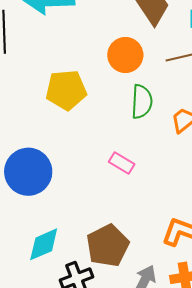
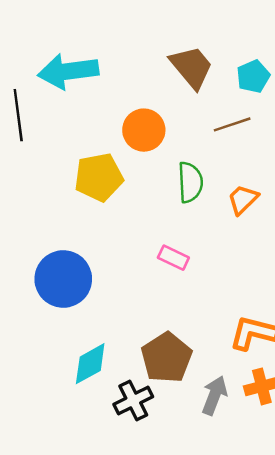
orange circle: (125, 55) -> (144, 130), moved

